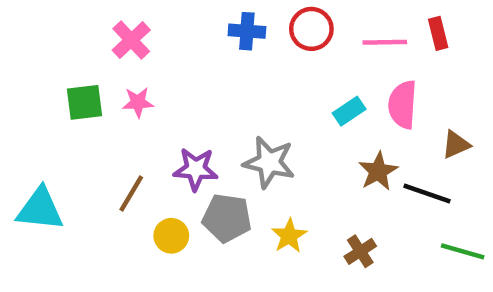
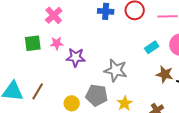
purple star: (196, 169) -> (76, 57), moved
brown star: (378, 171) -> (165, 74), turned -30
brown line: (131, 194) -> (38, 91), moved

